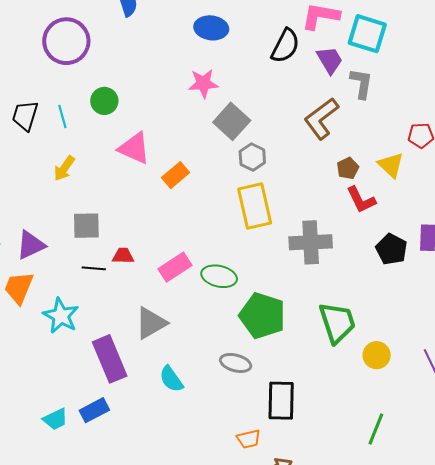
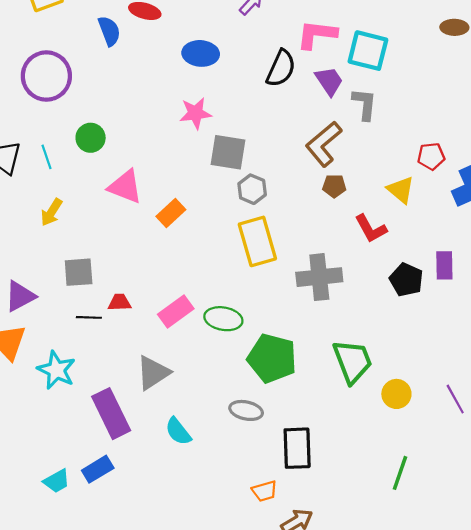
gray square: (232, 121) -> (228, 152), turned -30
brown pentagon: (348, 168) -> (334, 186), moved, turned 30

